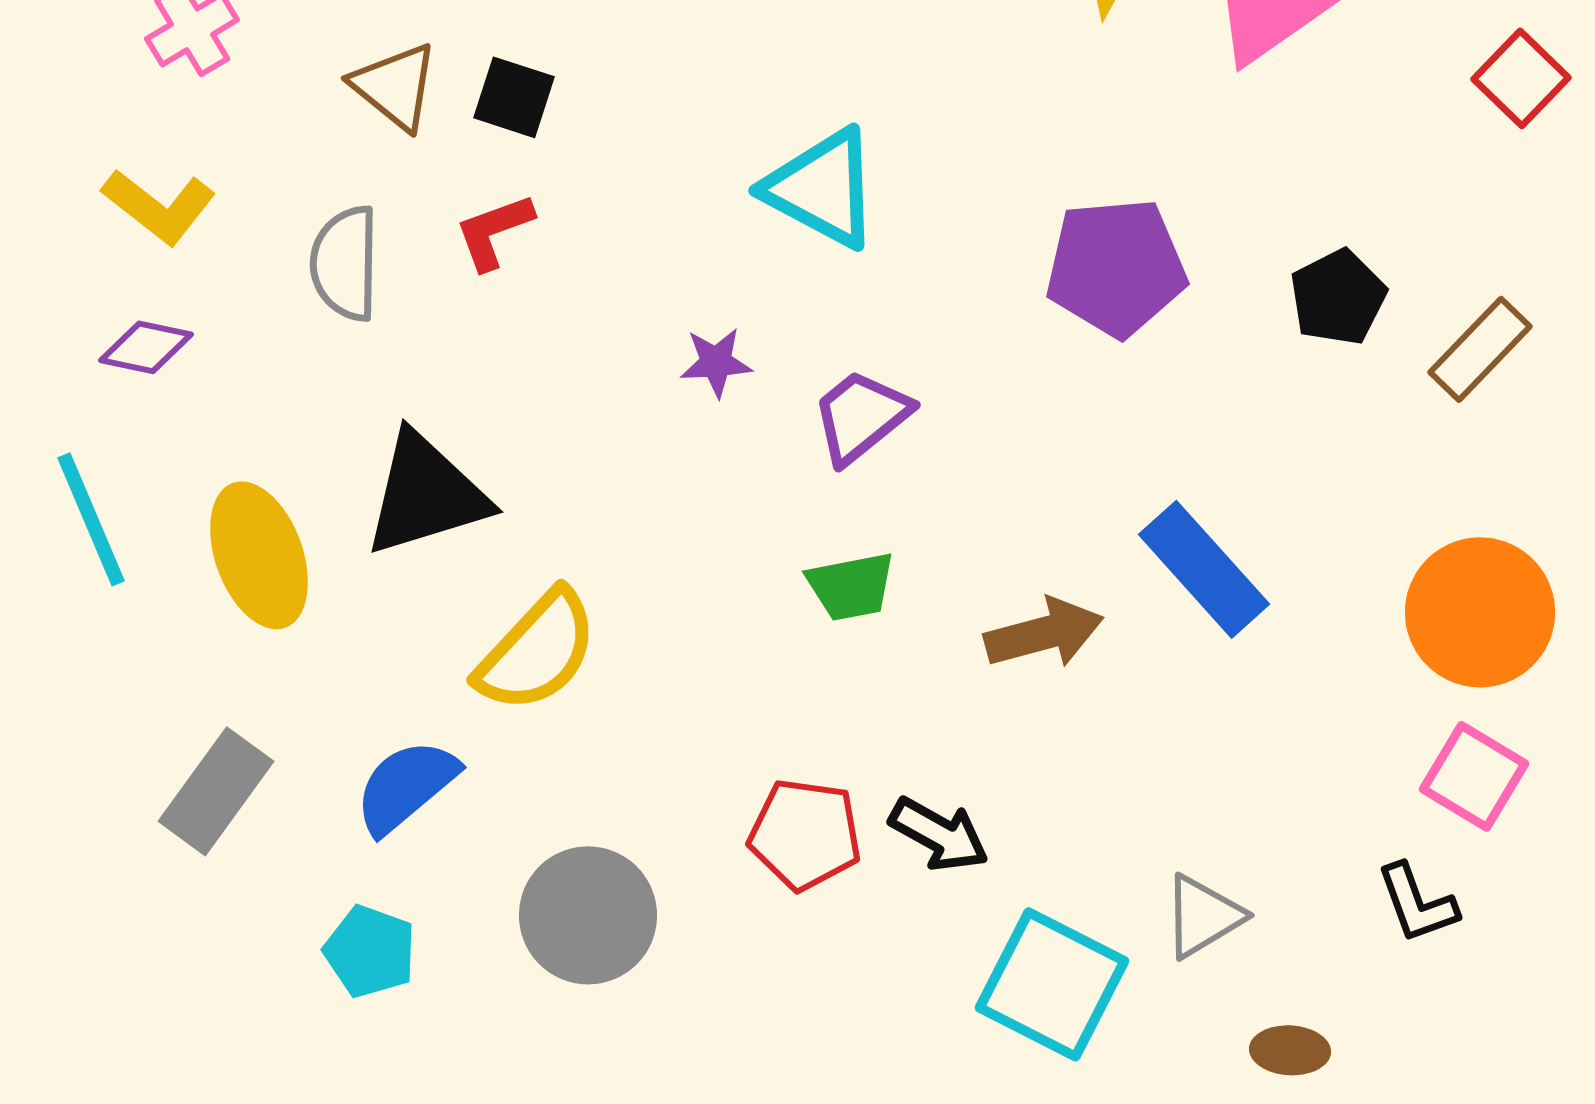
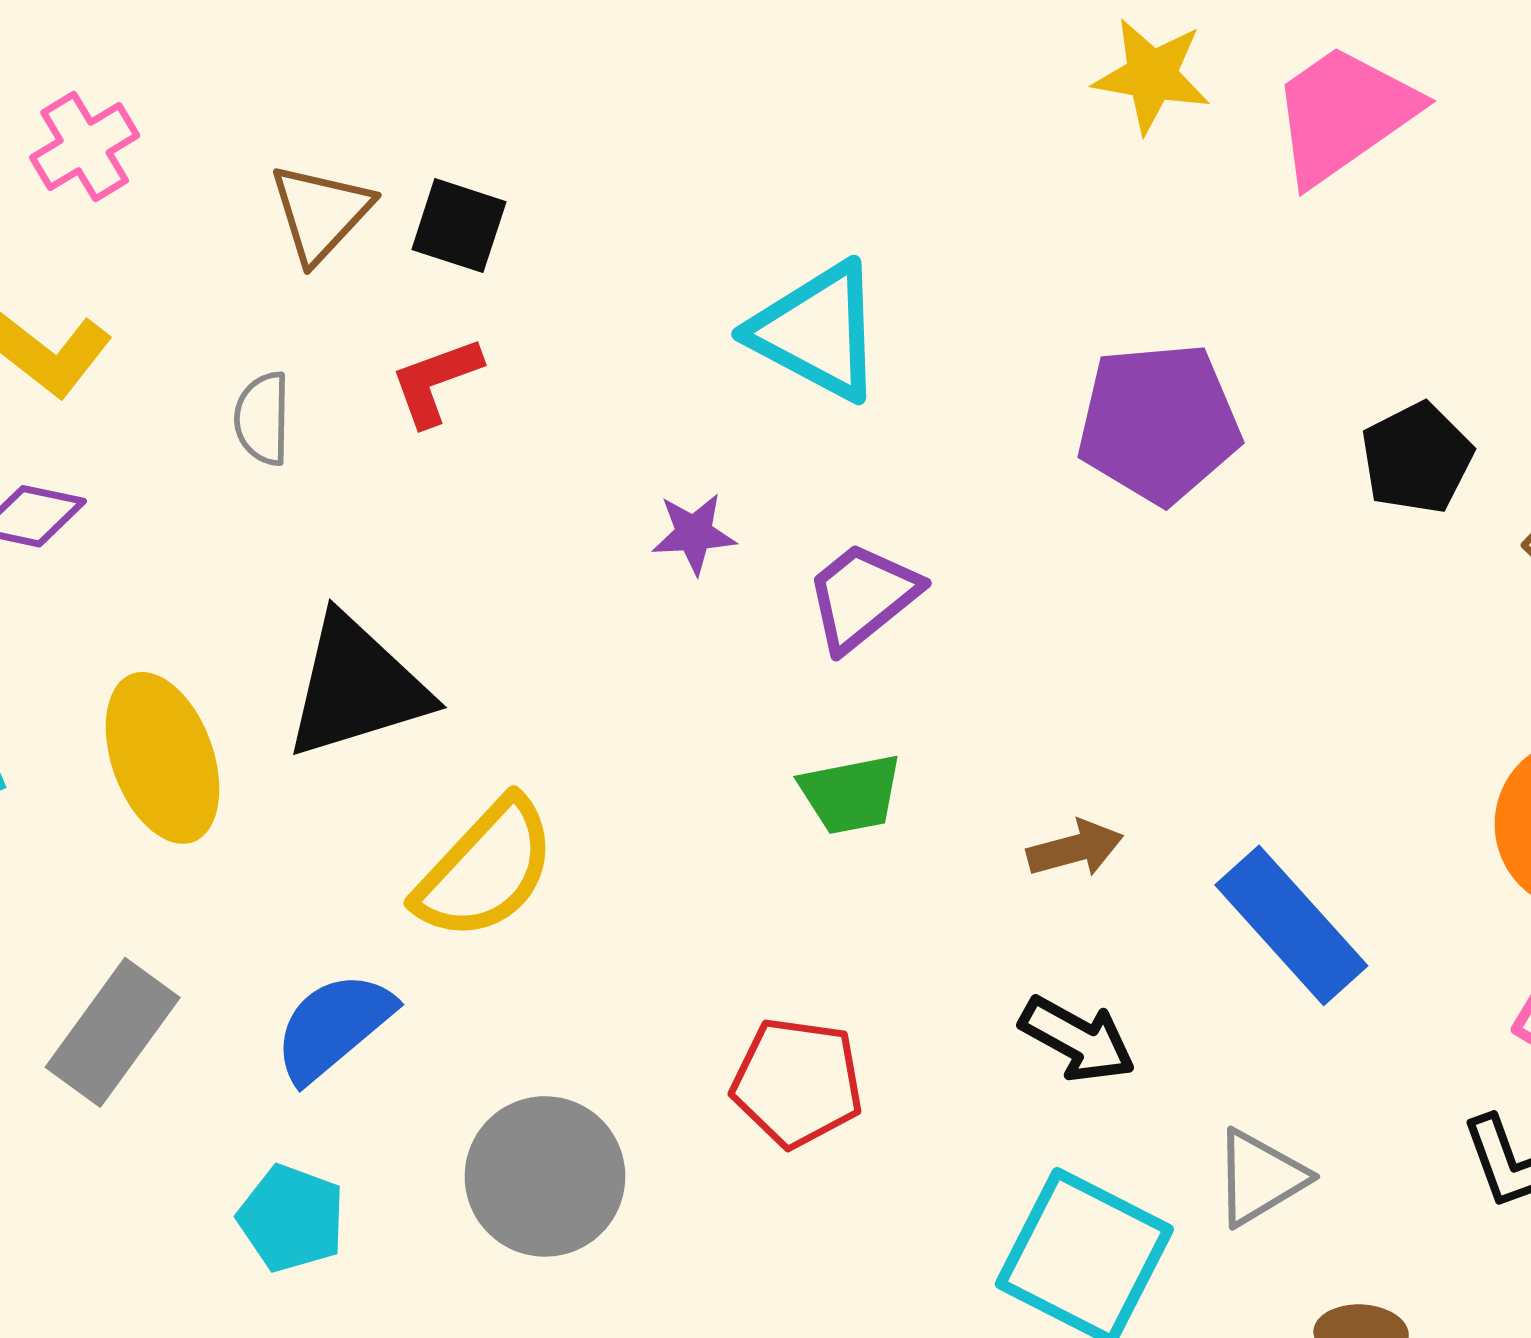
brown triangle: (395, 86) -> (321, 213), turned 34
gray semicircle: (345, 263) -> (262, 419), size x0.7
blue rectangle: (1204, 569) -> (1291, 925), moved
brown arrow: (1044, 633) -> (1075, 849), size x0.7
black arrow: (939, 834) -> (1077, 1039), moved

